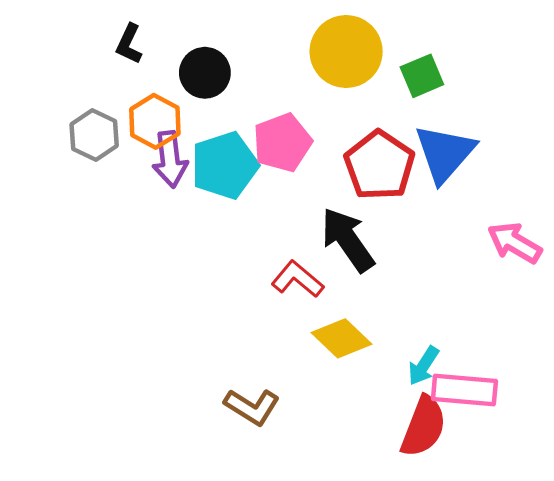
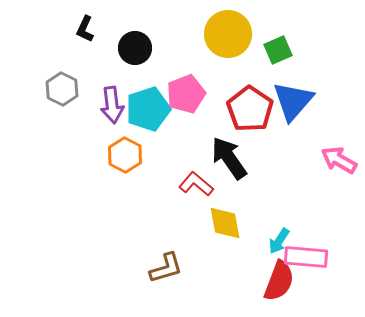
orange hexagon: (155, 121) -> (125, 155), moved
yellow diamond: (342, 338) -> (225, 223), turned 36
brown L-shape: (252, 407) -> (166, 268), turned -48

